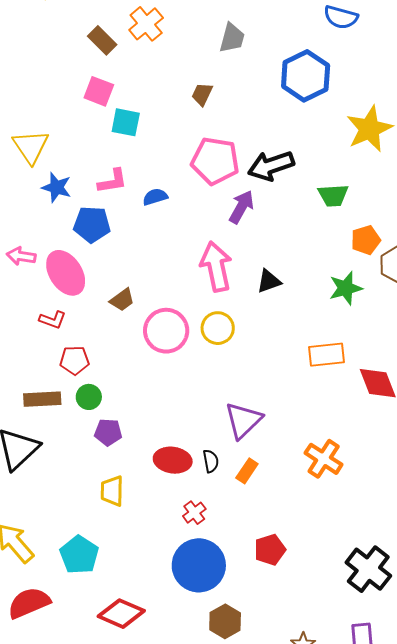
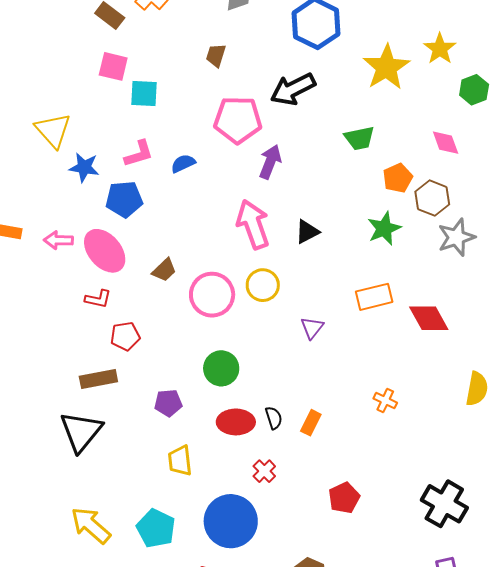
black arrow: (271, 166) -> (293, 89), moved
green circle: (89, 397) -> (221, 368), moved, size x1.4
purple triangle: (243, 420) -> (312, 328), moved, size x0.6
orange cross: (324, 459) -> (385, 401), size x0.6
blue circle: (199, 565) -> (231, 521), moved

